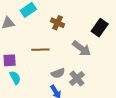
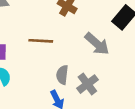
gray semicircle: (58, 73) -> (62, 75), turned 112

